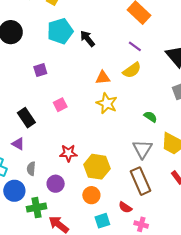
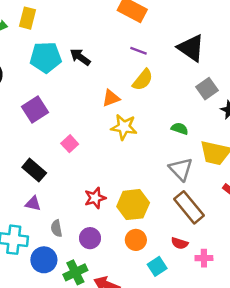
cyan pentagon: (60, 31) -> (46, 57), turned 30
purple square: (40, 70) -> (35, 109), size x1.5

